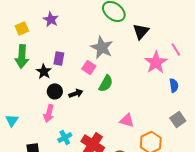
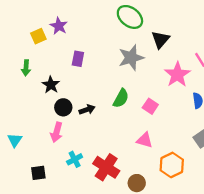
yellow square: (22, 28) -> (38, 36), moved
gray star: (102, 47) -> (131, 58), moved, turned 30
green arrow: (22, 56) -> (26, 68), size x0.6
purple rectangle: (59, 58) -> (78, 59), moved
pink square: (89, 67) -> (150, 106), moved

